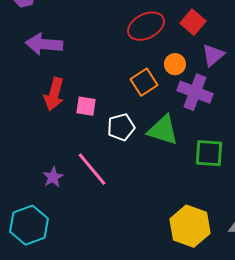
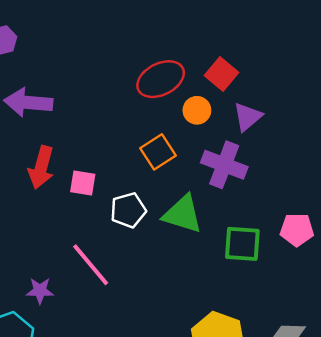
orange circle: (175, 64) -> (197, 110), moved
purple star: (53, 177) -> (40, 291), moved, turned 30

